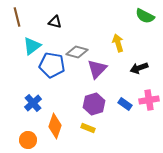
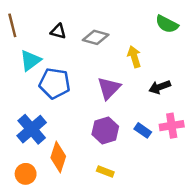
gray diamond: (77, 52) -> (96, 37), moved
blue cross: (33, 103) -> (32, 129), size x1.4
yellow rectangle: (88, 128) -> (105, 171), moved

